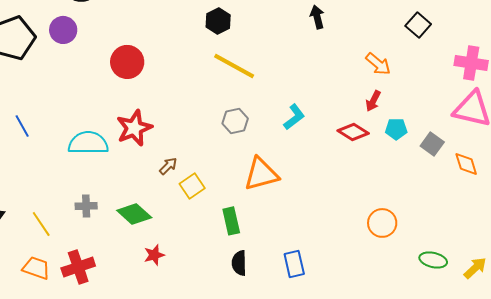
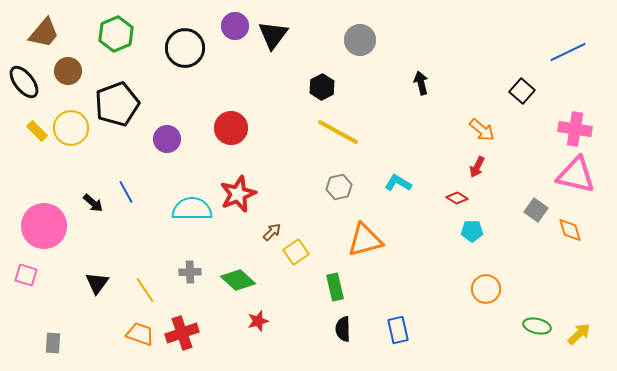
purple circle: (63, 30) -> (167, 139), moved
cyan L-shape: (294, 117) -> (398, 183), turned -112
cyan pentagon: (396, 129) -> (472, 231), moved
red diamond: (353, 132) -> (457, 198), size x0.7

